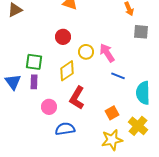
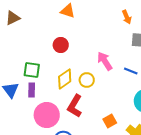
yellow circle: (86, 52) -> (87, 80), moved
blue line: (118, 76) -> (131, 71), moved
pink circle: (49, 107) -> (47, 115), size x1.6

